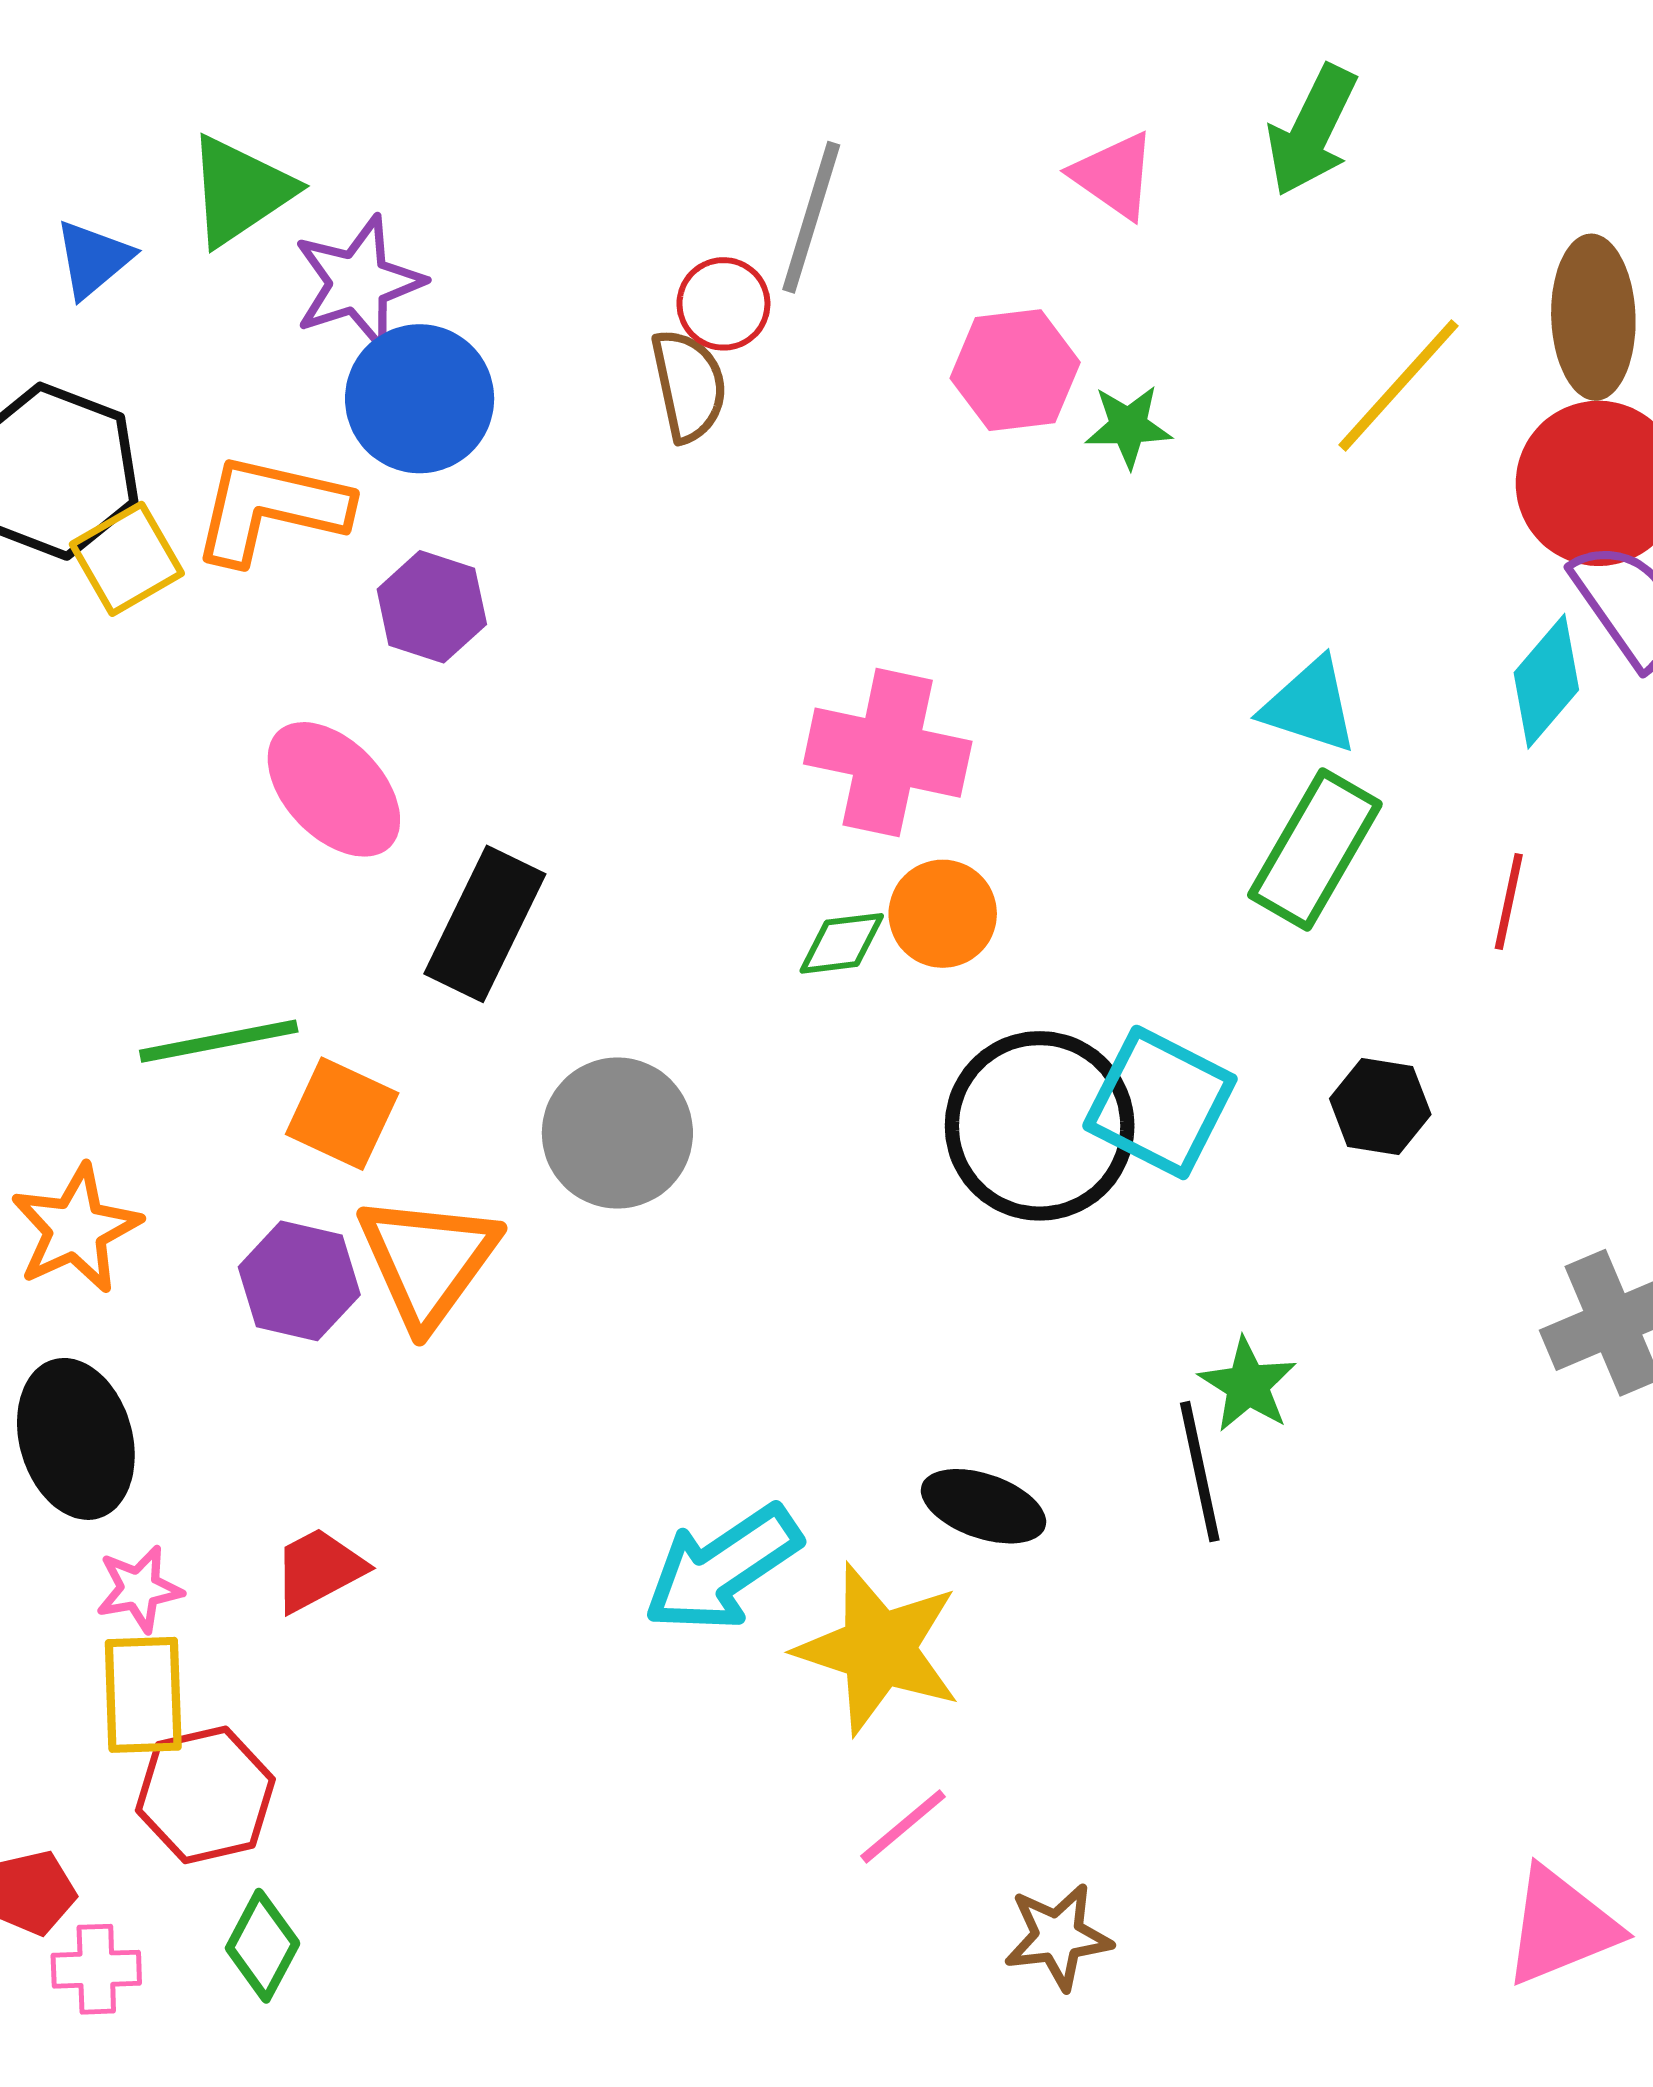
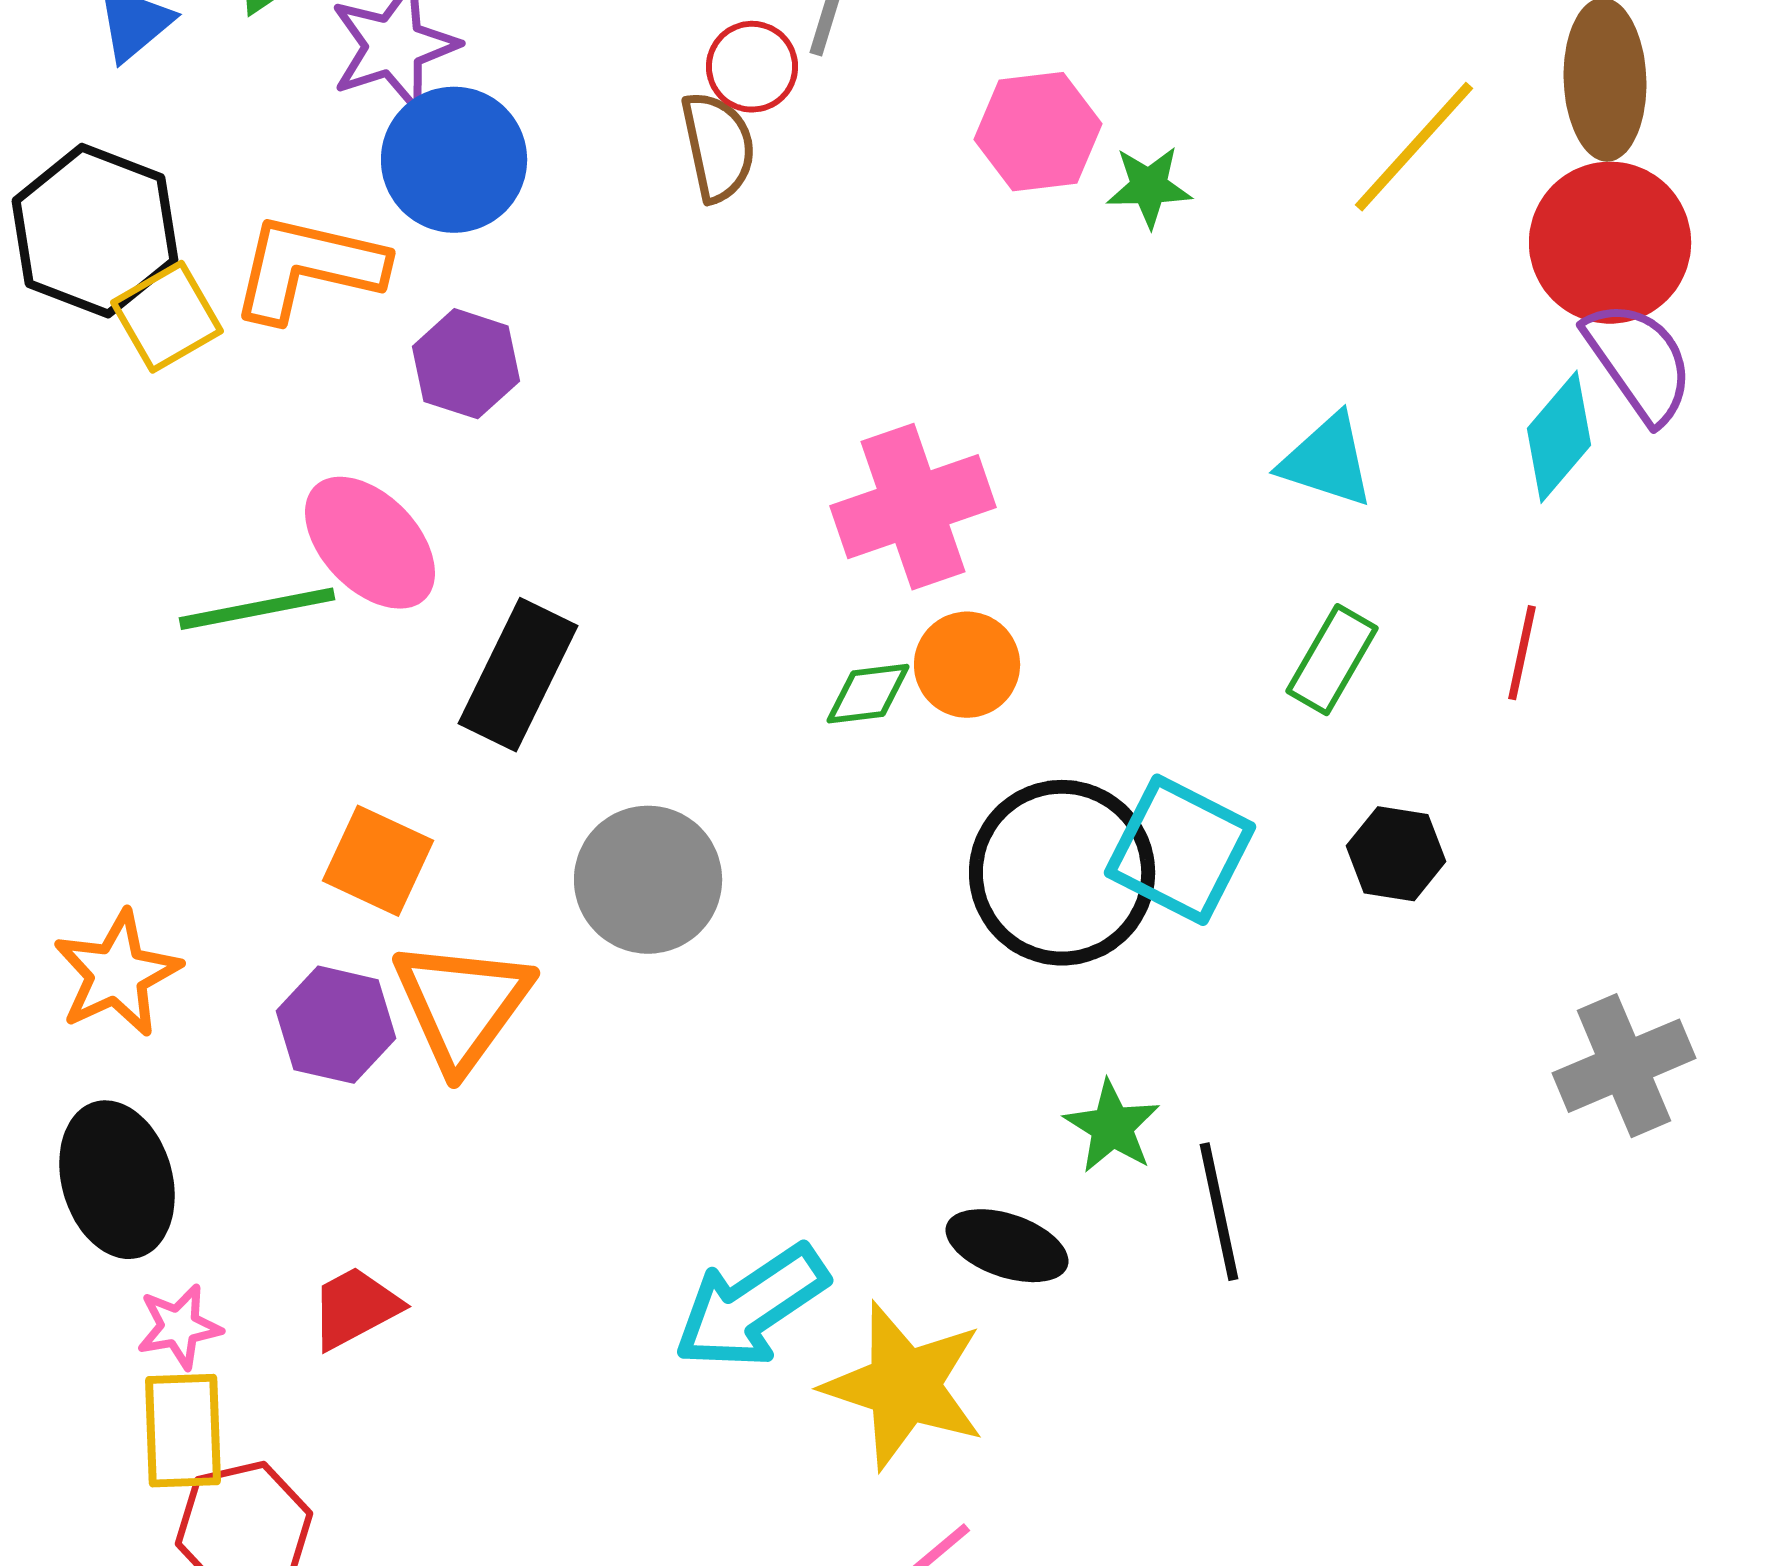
pink cross: (888, 753) -> (913, 507), turned -31
green rectangle: (1315, 849) -> (1332, 660), moved, size x0.7
green line: (219, 1041) -> (257, 609), moved
green star: (1248, 1385) -> (1112, 1127), moved

